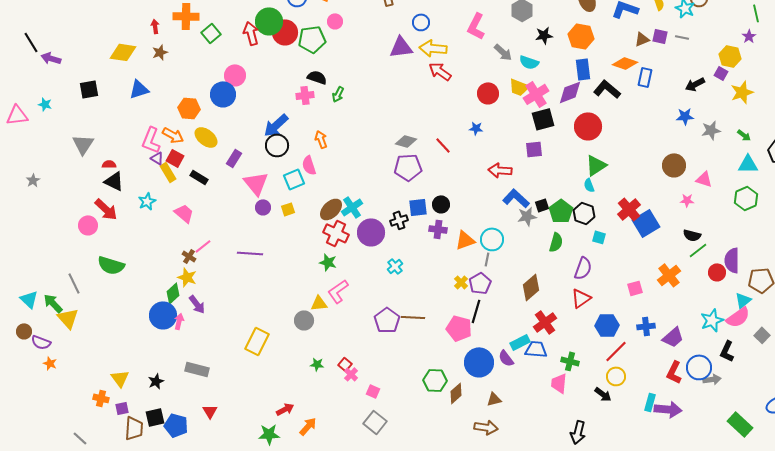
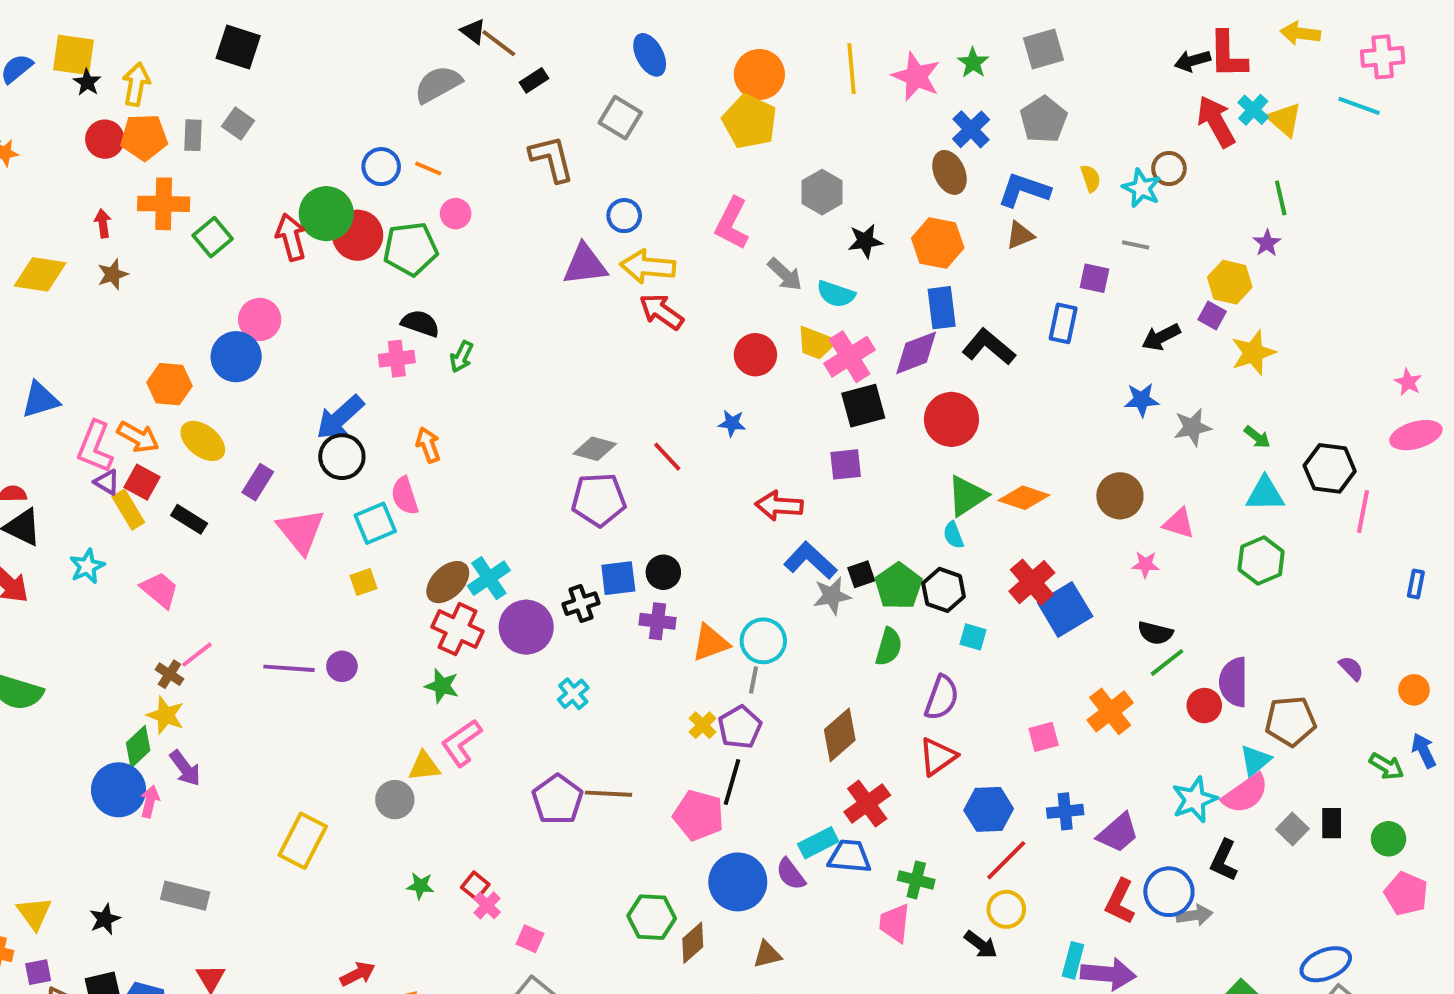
purple square: (660, 36) -> (1095, 278), moved
brown triangle: (642, 39) -> (1020, 235), moved
orange diamond: (625, 63) -> (1024, 498), moved
blue triangle: (139, 89) -> (40, 400), moved
purple circle: (263, 207) -> (342, 666), moved

